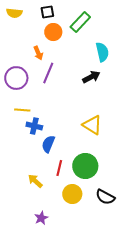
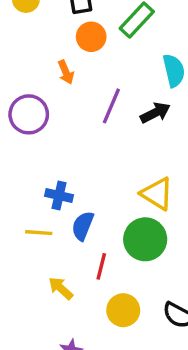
purple line: (48, 73) -> (111, 106), moved
yellow line: (22, 110) -> (39, 233), moved
green circle: (85, 166) -> (145, 239), moved

